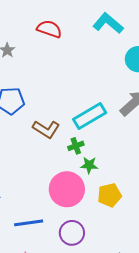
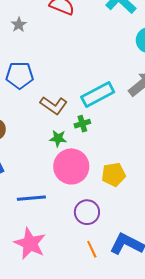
green star: (89, 165) -> (58, 138), moved
purple circle: (72, 233) -> (87, 212), moved

